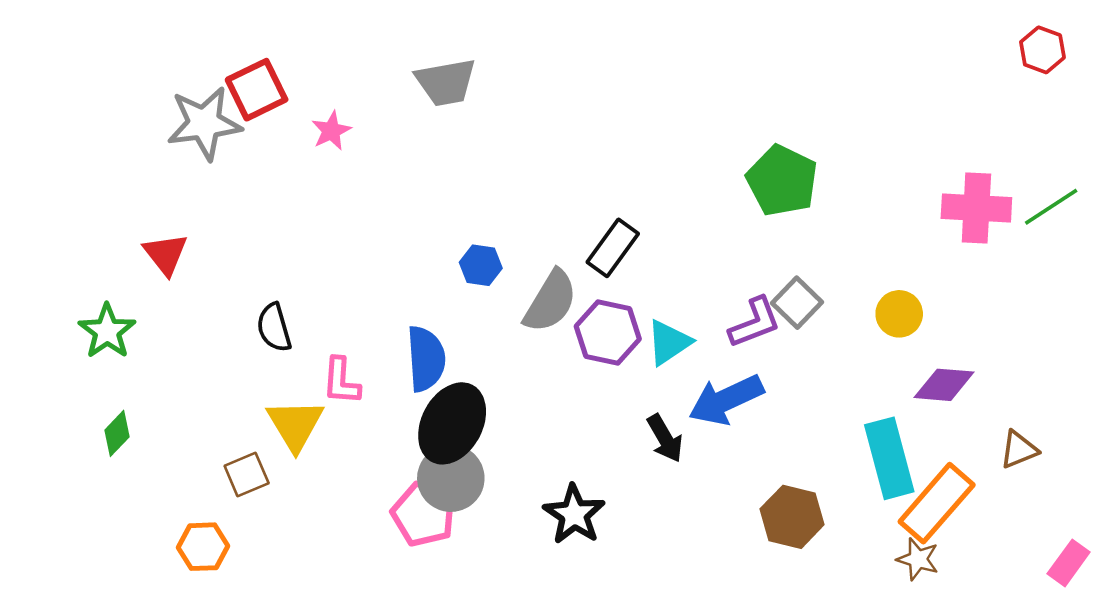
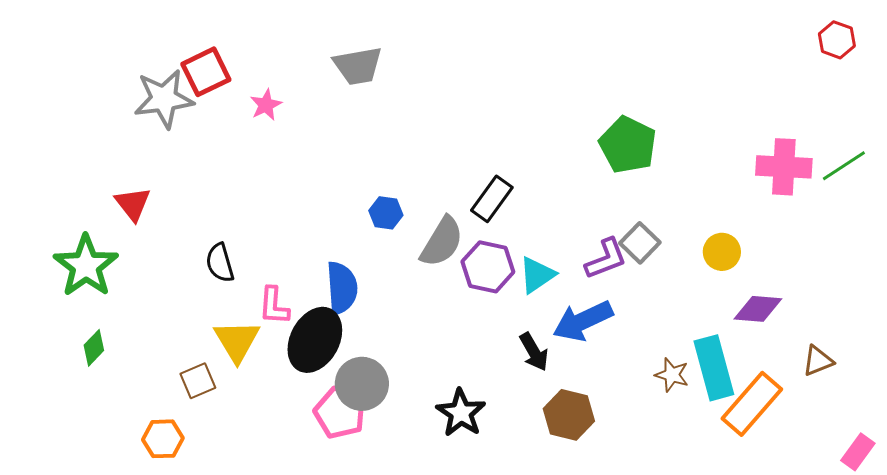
green star: (107, 331) -> (86, 266), size x1.4
black ellipse: (452, 423) -> (315, 340), moved
brown hexagon: (792, 517) -> (569, 415), moved
brown star: (918, 559) -> (672, 375), moved

